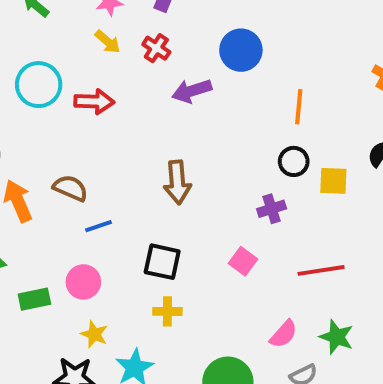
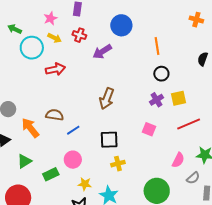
cyan circle: (39, 85) -> (32, 48), moved
yellow square: (333, 181) -> (179, 98), moved
brown arrow: (177, 182) -> (107, 99), turned 40

